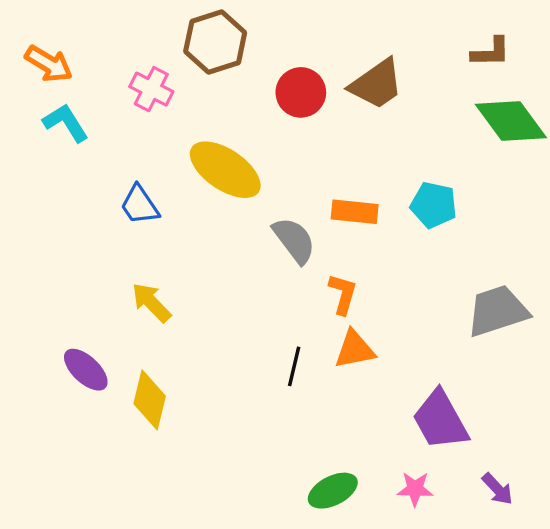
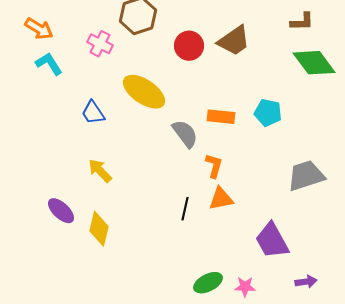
pink star: (415, 489) -> (245, 287), moved
purple arrow: (497, 489) -> (306, 282), turned -55

